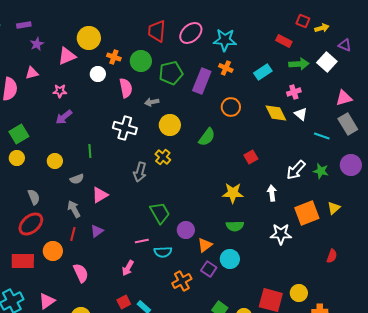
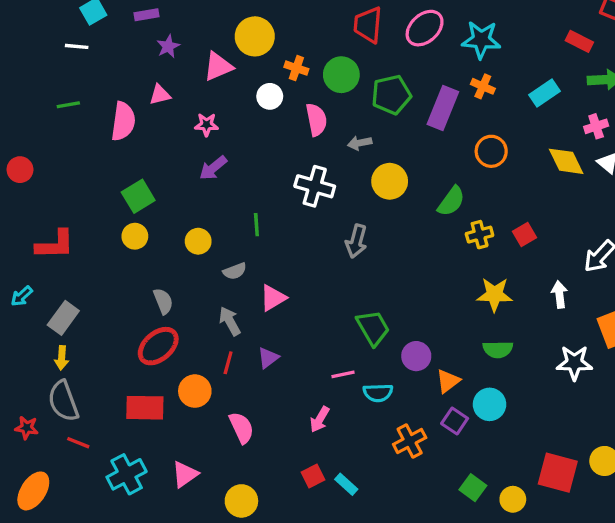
yellow cross: (163, 157) -> (480, 235), moved, turned 35
gray arrow: (140, 172) -> (356, 241), moved

